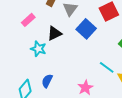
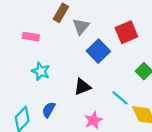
pink rectangle: (28, 20) -> (31, 37), turned 48
black triangle: (54, 33) -> (82, 87), moved

